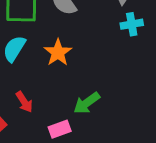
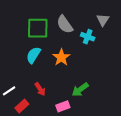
cyan cross: (132, 24) -> (88, 37), moved, turned 32

